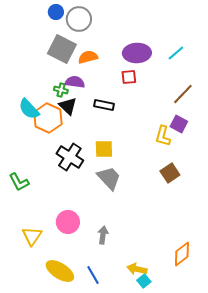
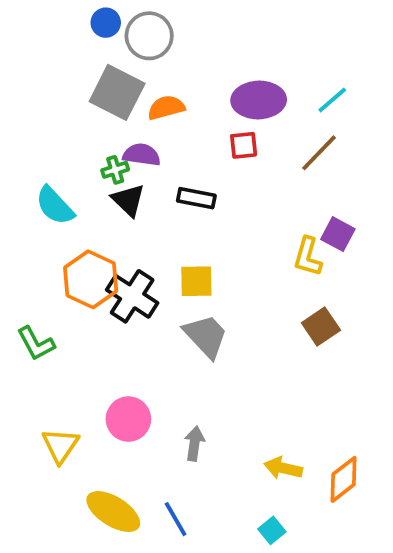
green cross: (61, 90) -> (115, 170), turned -32
brown line: (183, 94) -> (319, 153), moved
orange hexagon: (48, 118) -> (91, 279), moved
yellow arrow: (137, 269) -> (283, 468), moved

